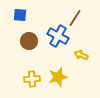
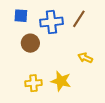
blue cross: (58, 36) -> (51, 22), moved, turned -35
yellow star: (58, 77) -> (61, 81), turned 30

